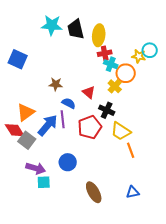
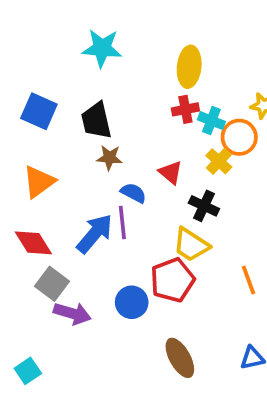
black trapezoid: (76, 29) -> (96, 121), moved
red cross: (105, 53) -> (185, 109), moved
orange triangle: (26, 112) -> (39, 182), moved
red pentagon: (90, 127) -> (172, 280), moved
yellow trapezoid: (121, 131) -> (191, 245), moved
gray square: (27, 140) -> (52, 284), moved
cyan square: (44, 182) -> (28, 371), moved, turned -32

